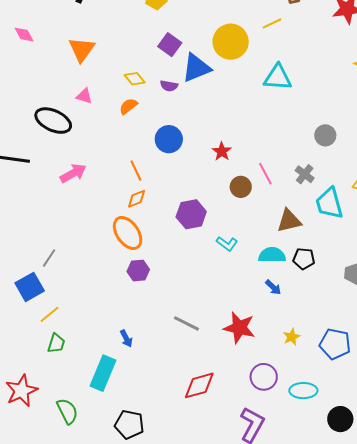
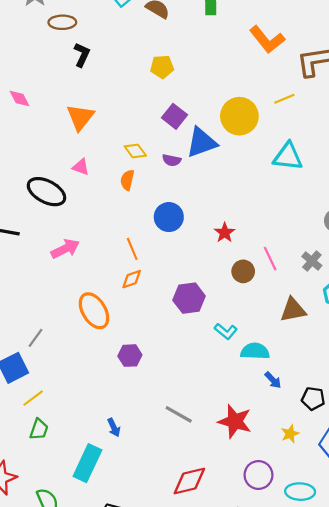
orange semicircle: (128, 106) -> (127, 180), turned -42
orange ellipse: (128, 233) -> (94, 311), moved
cyan semicircle: (272, 255) -> (255, 351), moved
black pentagon: (304, 259) -> (313, 399), moved

